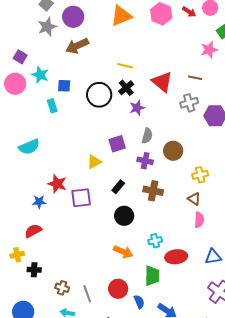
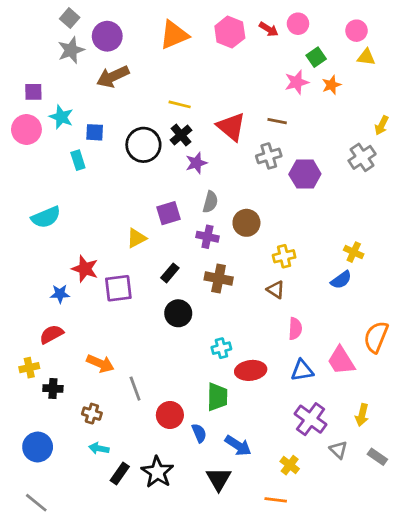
purple square: (20, 57) -> (33, 92), turned -32
pink semicircle: (199, 220) -> (295, 329), moved
orange arrow: (123, 252) -> (100, 363), moved
gray line: (87, 294) -> (135, 389), moved

